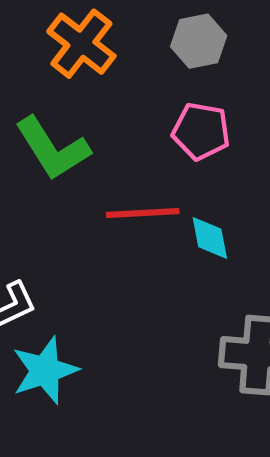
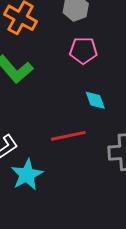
red line: (143, 213) -> (68, 136), moved

